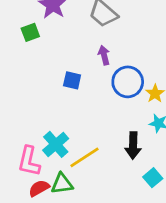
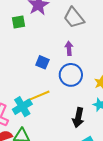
blue circle: (128, 82) -> (71, 75), moved
yellow line: (84, 157) -> (38, 96), moved

